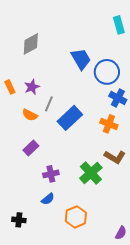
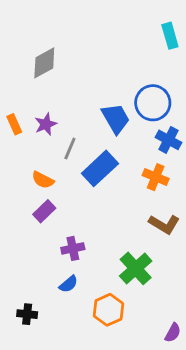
blue trapezoid: (81, 59) -> (116, 119), moved
orange semicircle: (30, 115) -> (43, 180), moved
green cross: (91, 173) -> (136, 268), moved

